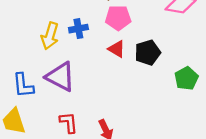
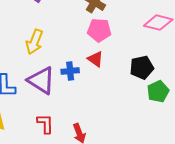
blue cross: (78, 29) -> (70, 71), moved
black pentagon: (148, 53) -> (142, 68), moved

